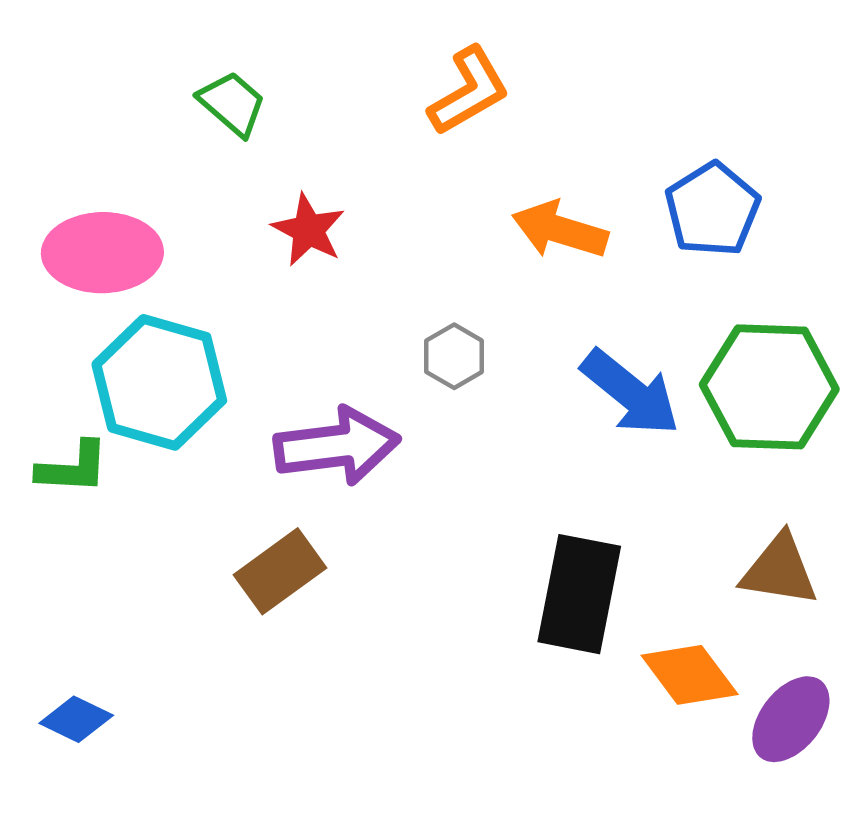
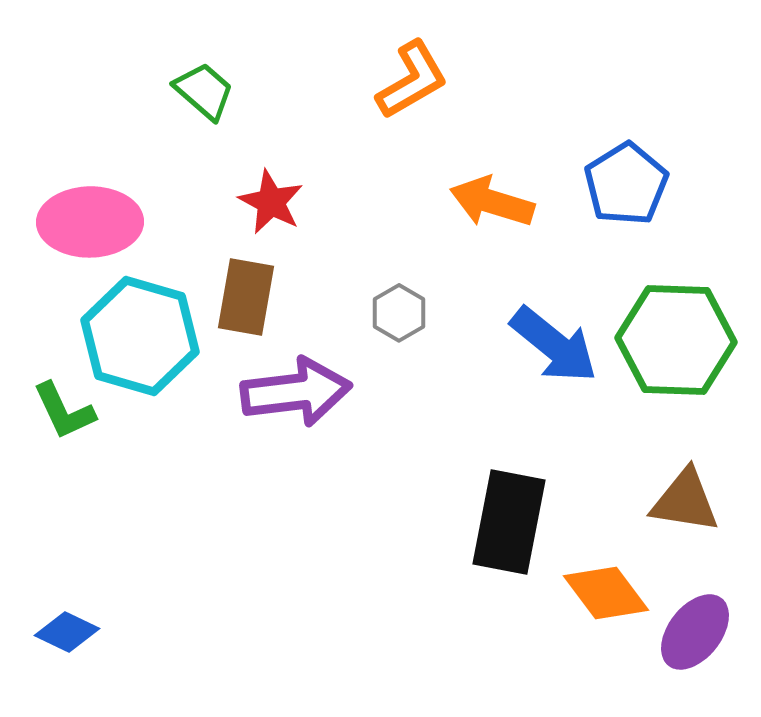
green L-shape: (73, 468) -> (64, 411), turned 62
brown rectangle: (280, 571) -> (246, 297), moved, turned -44

